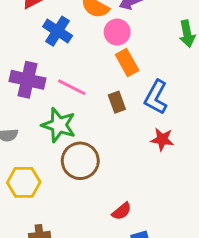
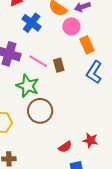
orange rectangle: (127, 63) -> (87, 45), moved
brown rectangle: (117, 102) -> (59, 65), moved
red star: (162, 139) -> (90, 140), moved

